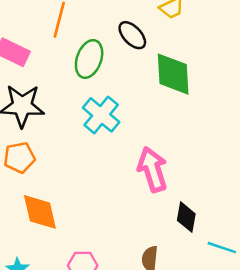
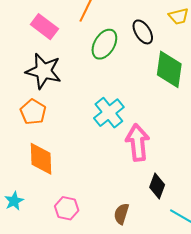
cyan cross: (101, 115) -> (109, 113), moved
orange pentagon: (19, 158) -> (33, 112), turned 30

